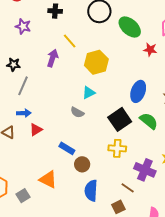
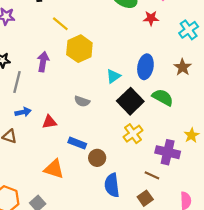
purple arrow: (52, 58) -> (43, 62), moved
yellow hexagon: (96, 62) -> (79, 49), moved
cyan triangle: (89, 93) -> (113, 76), moved
red triangle: (36, 130) -> (49, 122), moved, turned 32
yellow cross: (117, 148) -> (133, 134), turned -30
orange triangle: (48, 179) -> (54, 169), moved

